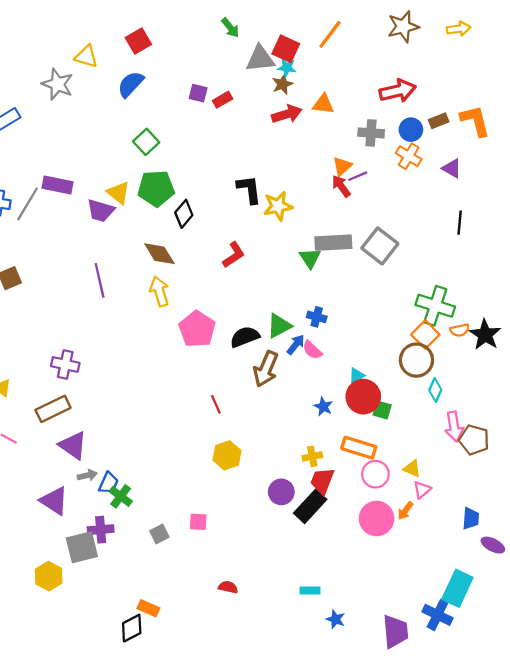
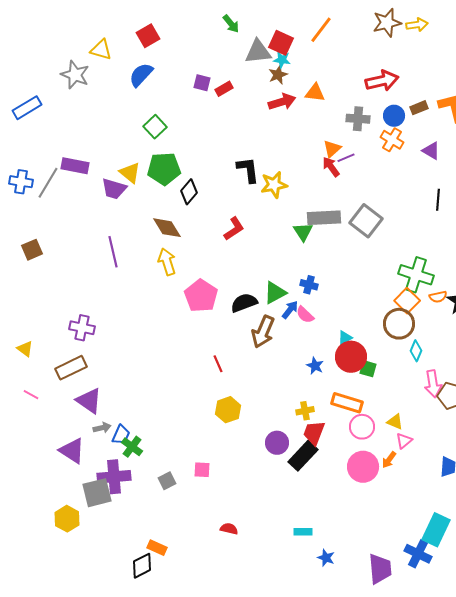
yellow arrow: (459, 29) -> (417, 25), moved
purple cross: (101, 530) -> (114, 477), size x1.4

